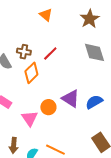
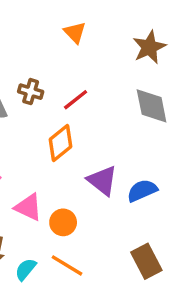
orange diamond: (31, 73) -> (61, 143), moved
orange circle: (48, 107) -> (63, 222), moved
pink triangle: (30, 118) -> (28, 207), turned -36

